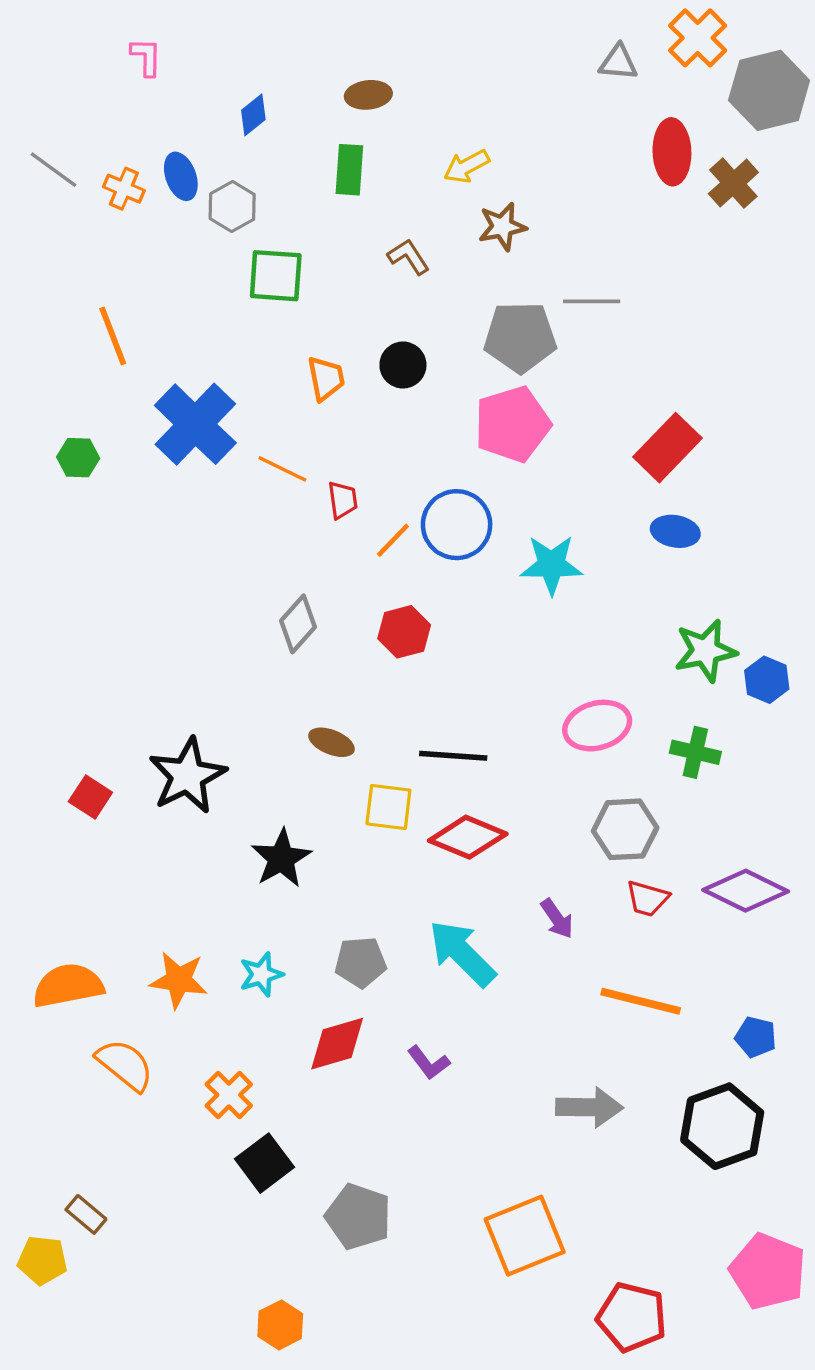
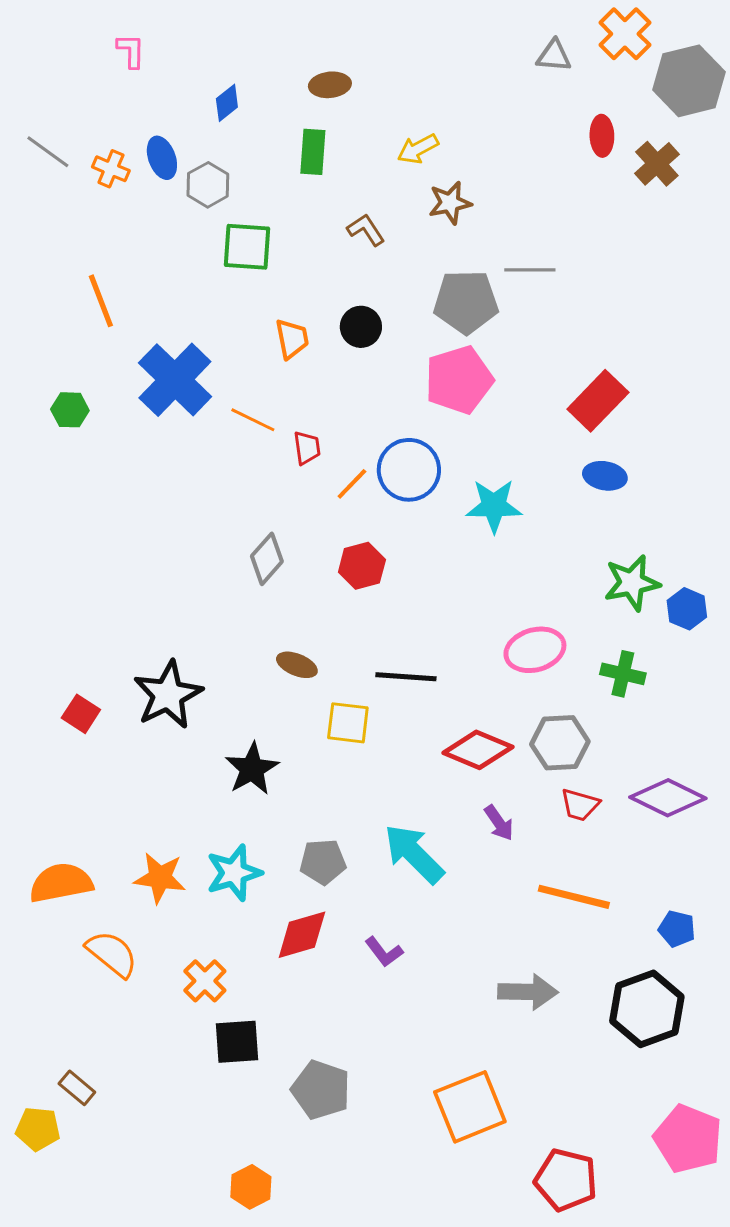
red ellipse: (672, 152) -> (602, 136), size x0.7
red diamond: (468, 837) -> (478, 750), moved
cyan star: (261, 974) -> (234, 873), size x1.4
black square: (265, 1163) -> (237, 1042), turned 33

